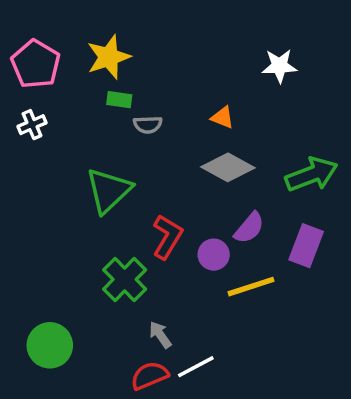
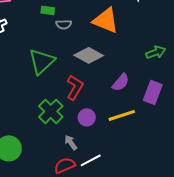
orange triangle: (223, 117) -> (106, 20), size x2.0
gray diamond: (228, 167) -> (89, 55), moved
green arrow: (312, 174) -> (156, 52), size x0.7
purple circle: (214, 255) -> (87, 117), moved

